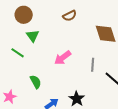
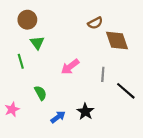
brown semicircle: (70, 16) -> (95, 23), moved
green line: (18, 53) -> (21, 61), turned 40

